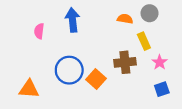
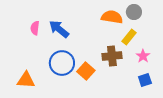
orange semicircle: (125, 19) -> (112, 17), size x1.5
blue arrow: (73, 20) -> (59, 29), moved, turned -45
yellow rectangle: (144, 41) -> (129, 37), turned 63

